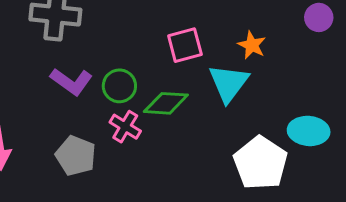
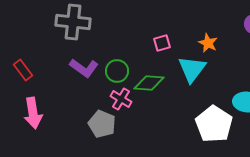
pink square: (185, 45) -> (162, 43), size x0.7
gray pentagon: (76, 156) -> (102, 124), moved

